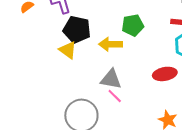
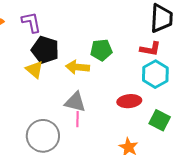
pink line: (115, 96) -> (78, 119), turned 42

